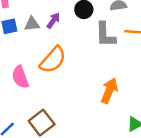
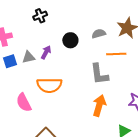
gray L-shape: (105, 35) -> (99, 74), moved
orange semicircle: (53, 60) -> (49, 85), turned 55

